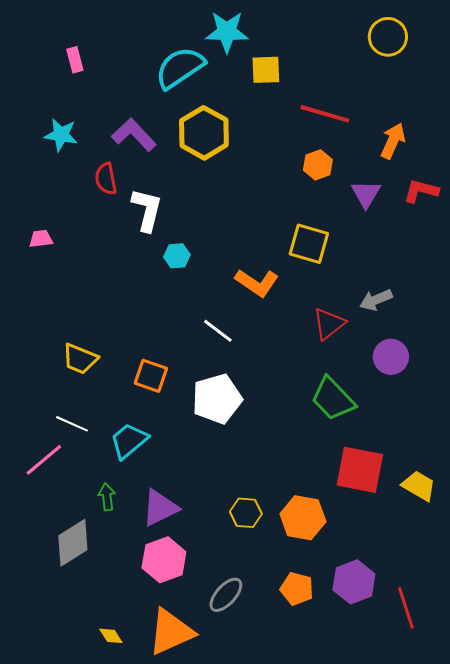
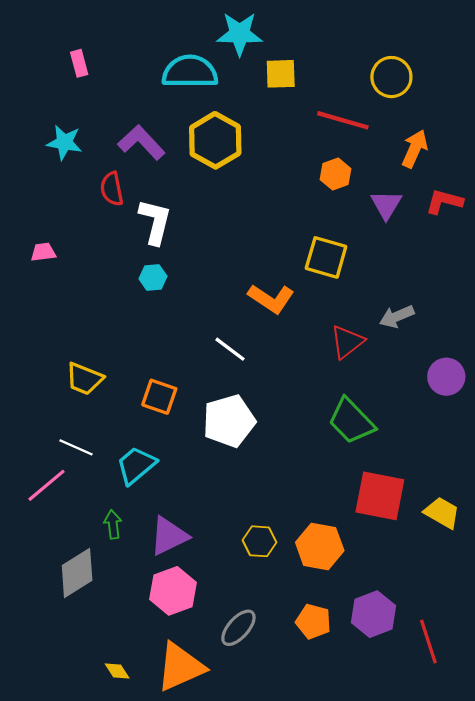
yellow circle: (388, 37) -> (391, 77), moved
cyan semicircle: (180, 68) -> (190, 72), turned 34
cyan hexagon: (177, 256) -> (153, 277), moved
purple circle: (391, 357) -> (446, 377), moved

